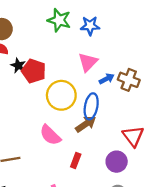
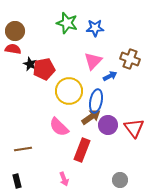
red pentagon: (34, 71) -> (44, 69), turned -30
brown cross: (129, 80) -> (130, 59), moved
red rectangle: (76, 160) -> (82, 150), size x1.6
purple circle: (117, 162) -> (108, 125), moved

